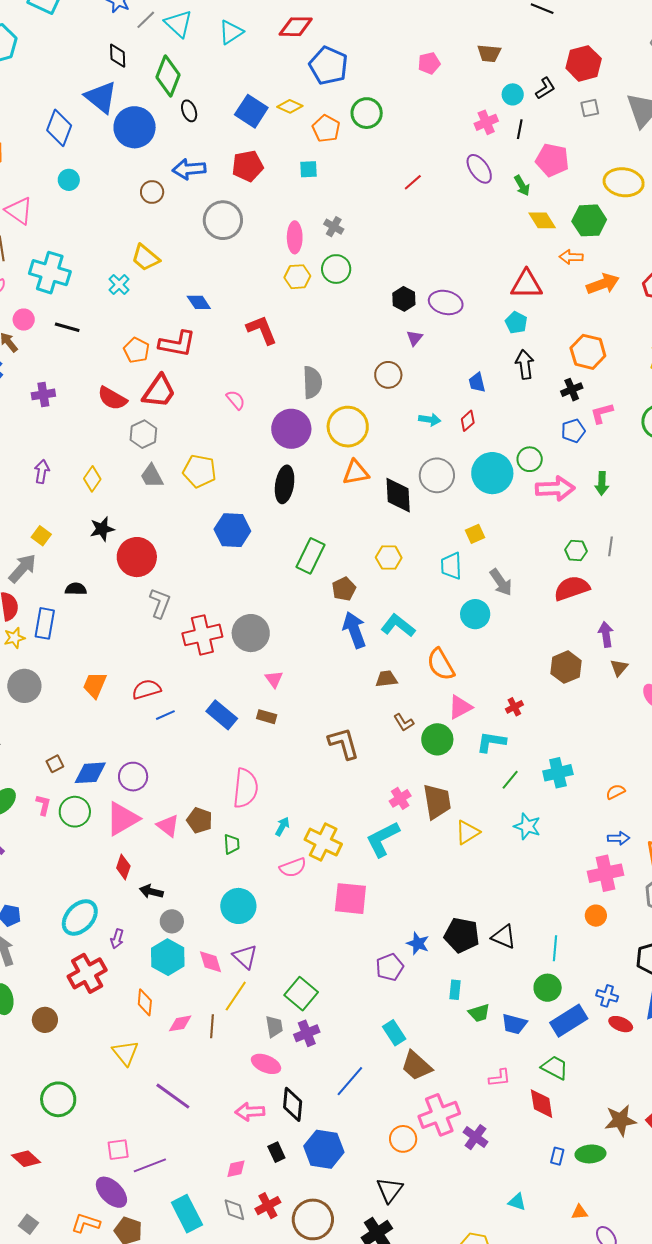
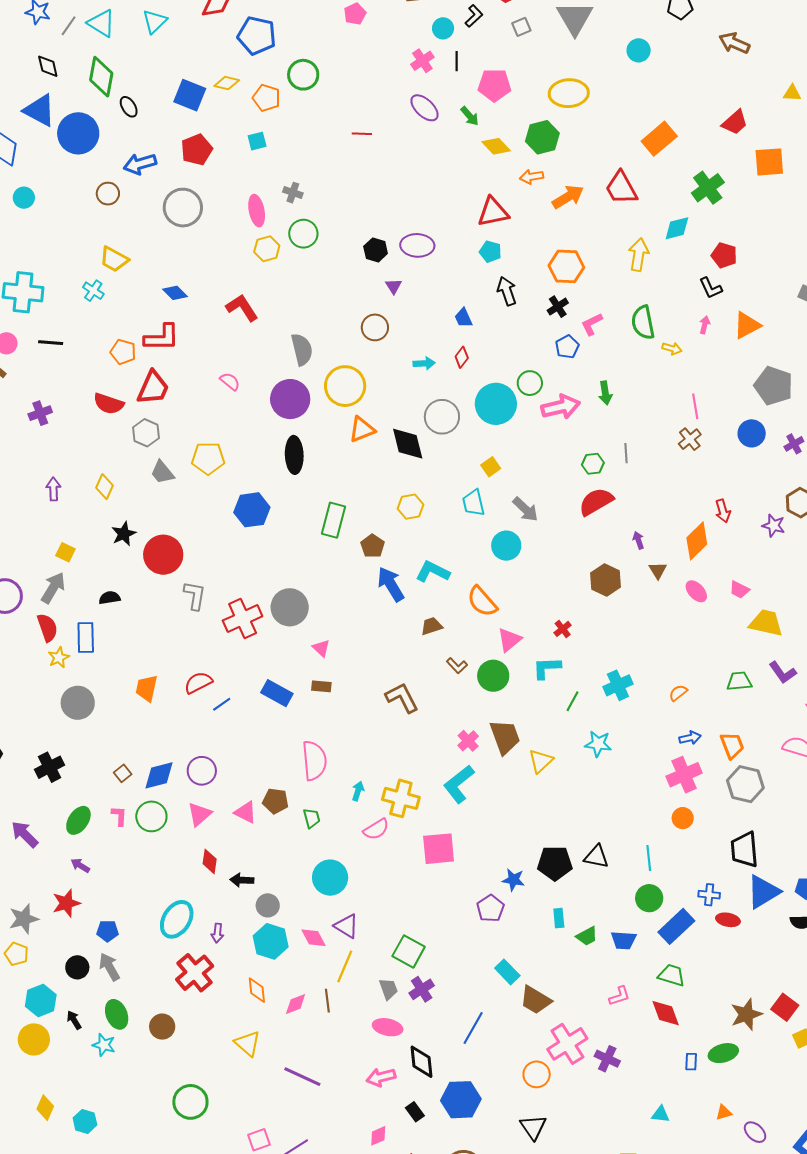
red line: (413, 182) -> (362, 134), turned 54
purple arrow: (606, 634) -> (638, 540), size x0.7
pink triangle: (122, 819) -> (199, 814), size x0.7

